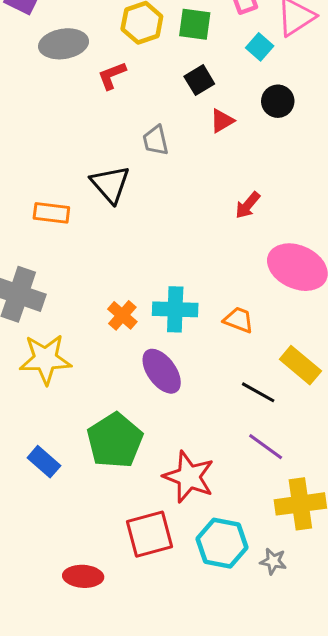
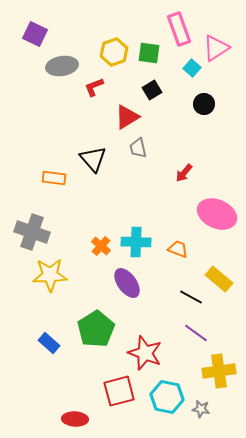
red triangle: (222, 121) -> (127, 117), moved, size x1.5
gray trapezoid: (156, 140) -> (138, 148), moved

